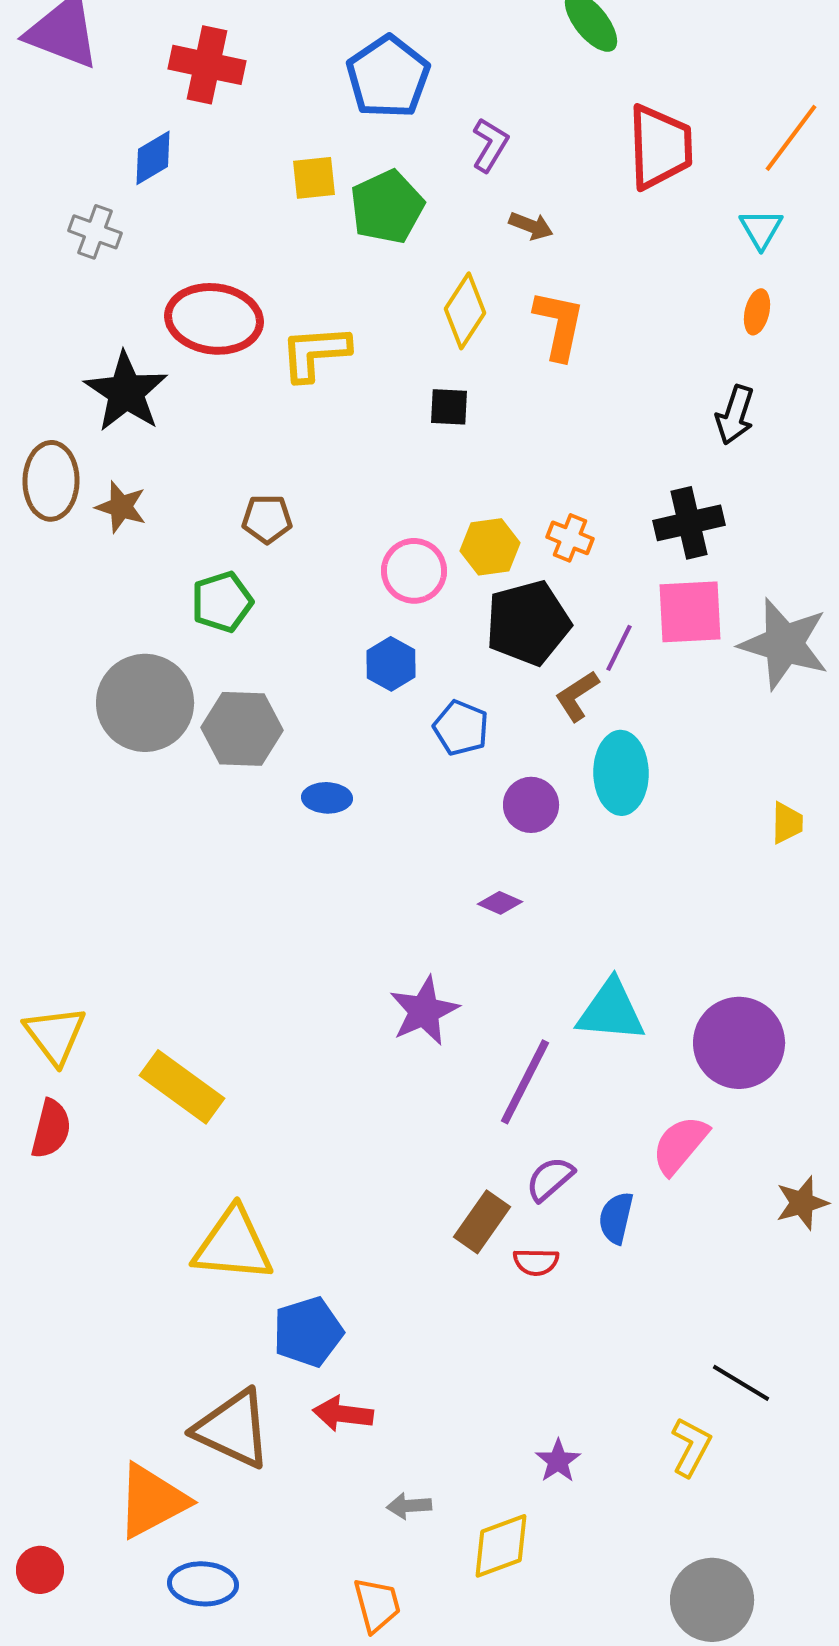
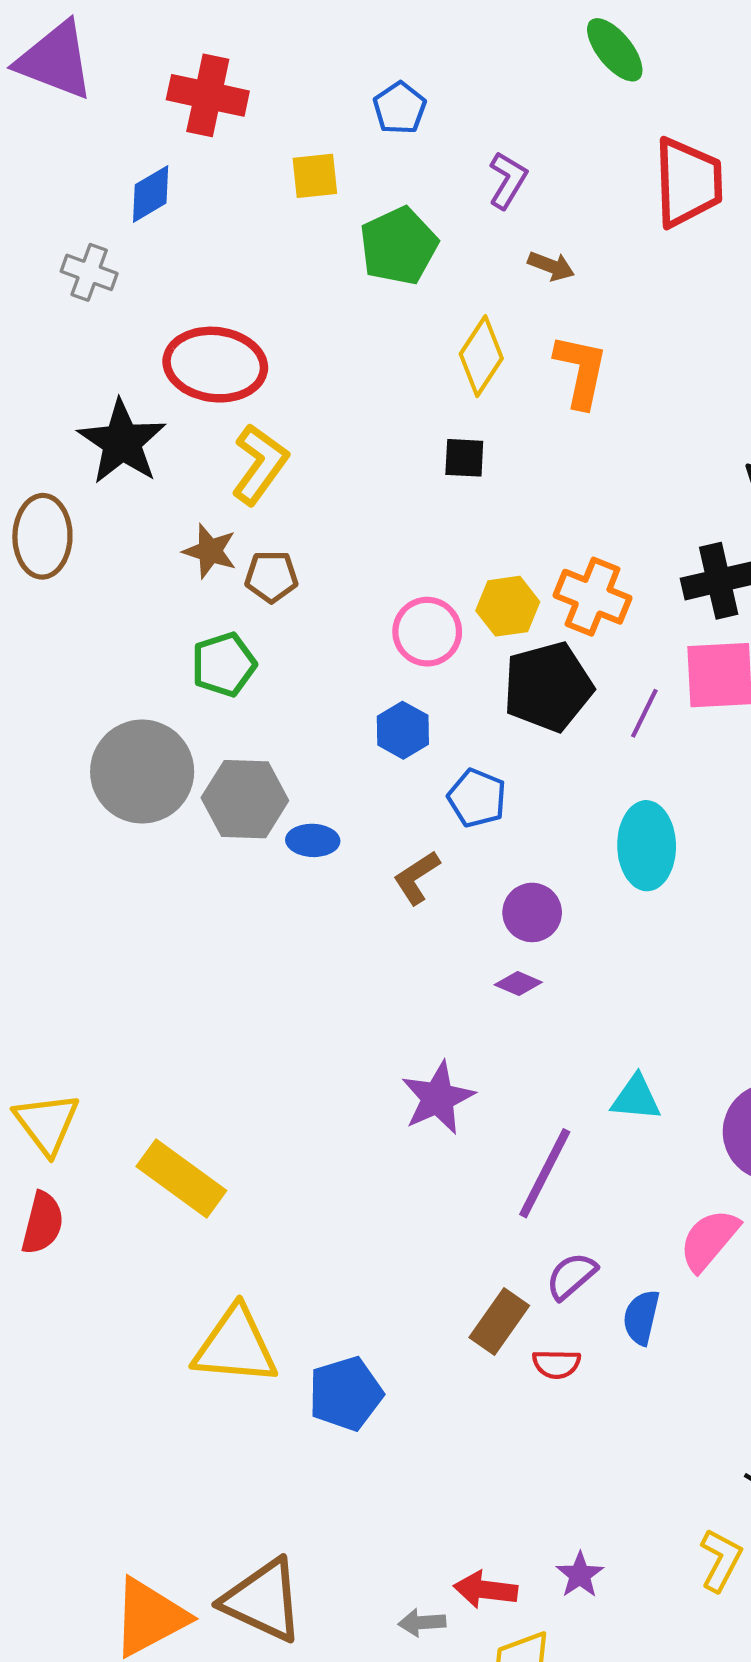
blue pentagon: (388, 77) -> (400, 108), size x0.6
yellow square: (314, 178) -> (315, 176), moved
yellow L-shape: (315, 353) -> (260, 464), moved, turned 130
brown star: (121, 507) -> (210, 551), moved
orange cross: (570, 538) -> (593, 597), size x1.5
brown L-shape: (577, 696) -> (417, 878), moved
blue ellipse: (327, 798) -> (313, 840), moved
purple circle: (531, 805) -> (532, 912), moved
cyan triangle: (611, 1011) -> (636, 1098), size x0.7
blue pentagon: (308, 1332) -> (346, 1394), moved
red arrow: (343, 1414) -> (485, 1590), moved
brown triangle: (233, 1429) -> (263, 1600), moved

